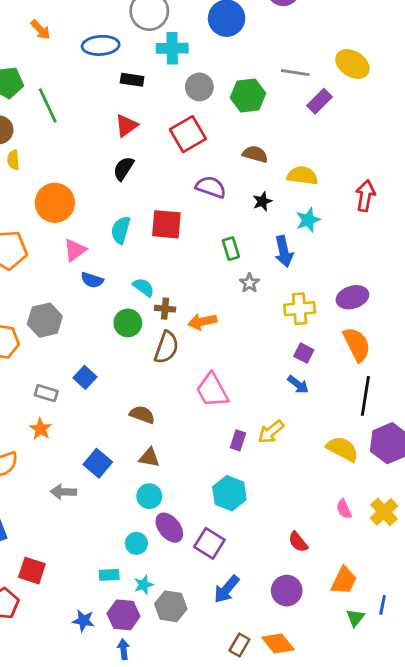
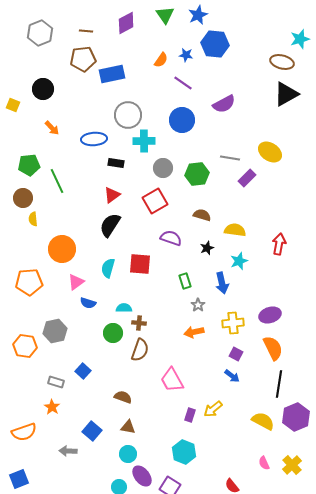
black semicircle: (124, 168) -> (110, 225), size x1.4
cyan semicircle: (144, 287) -> (124, 308), turned -35
orange arrow: (202, 322) -> (194, 332), moved

